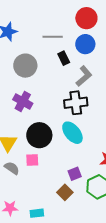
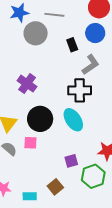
gray line: (53, 37) -> (54, 15), moved
gray circle: (25, 66) -> (36, 33), moved
brown square: (65, 192) -> (55, 187), moved

